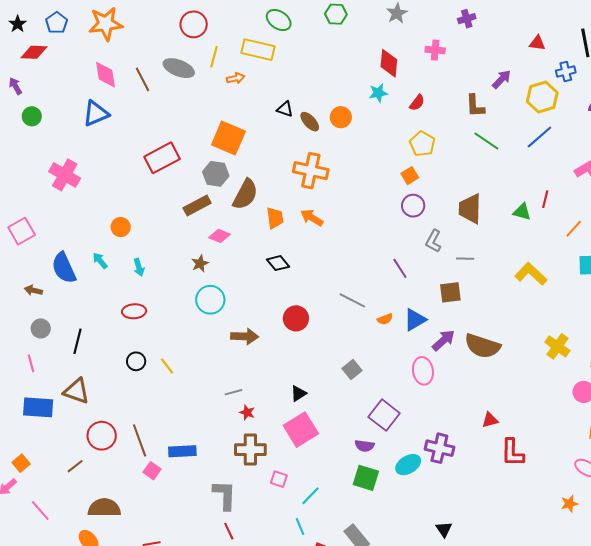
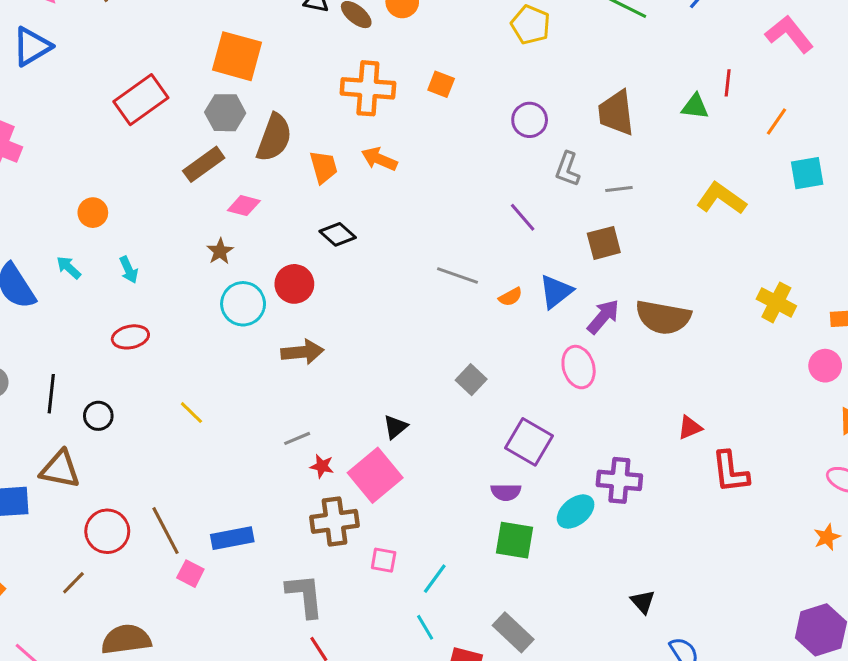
orange square: (410, 176) -> (441, 84), moved, turned -30
red circle: (296, 318) -> (294, 284), moved
black circle: (136, 361) -> (98, 416), moved
pink square: (301, 430) -> (375, 475), moved

